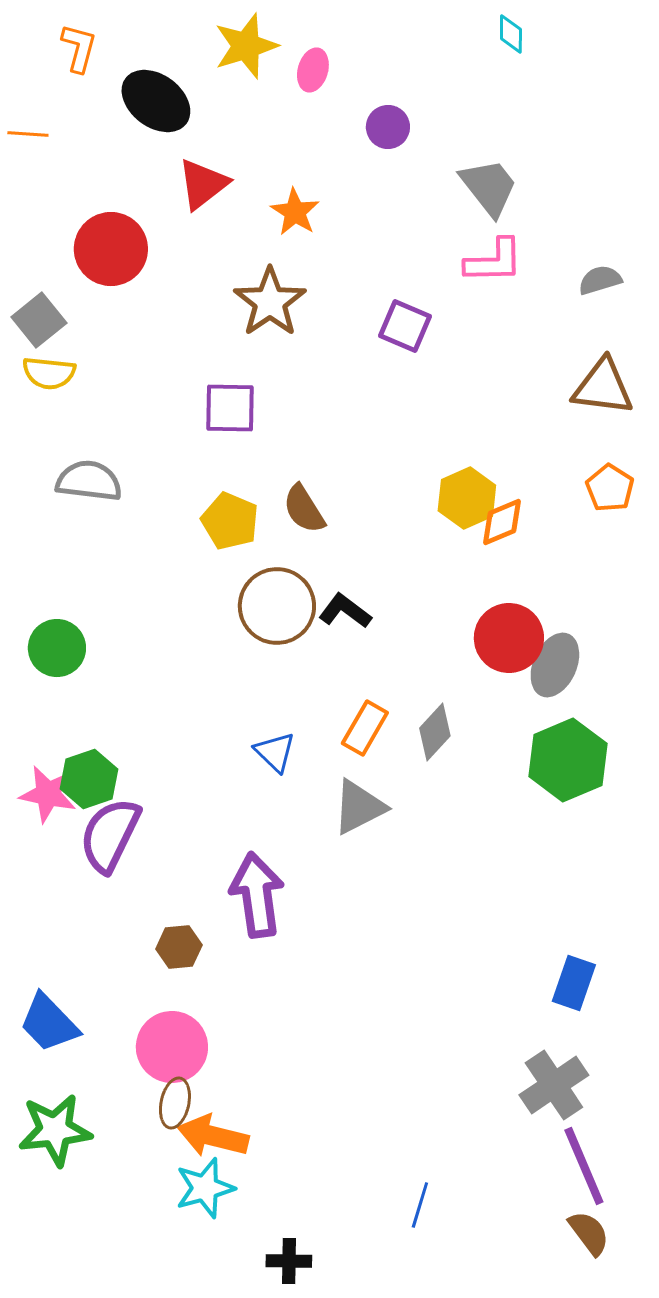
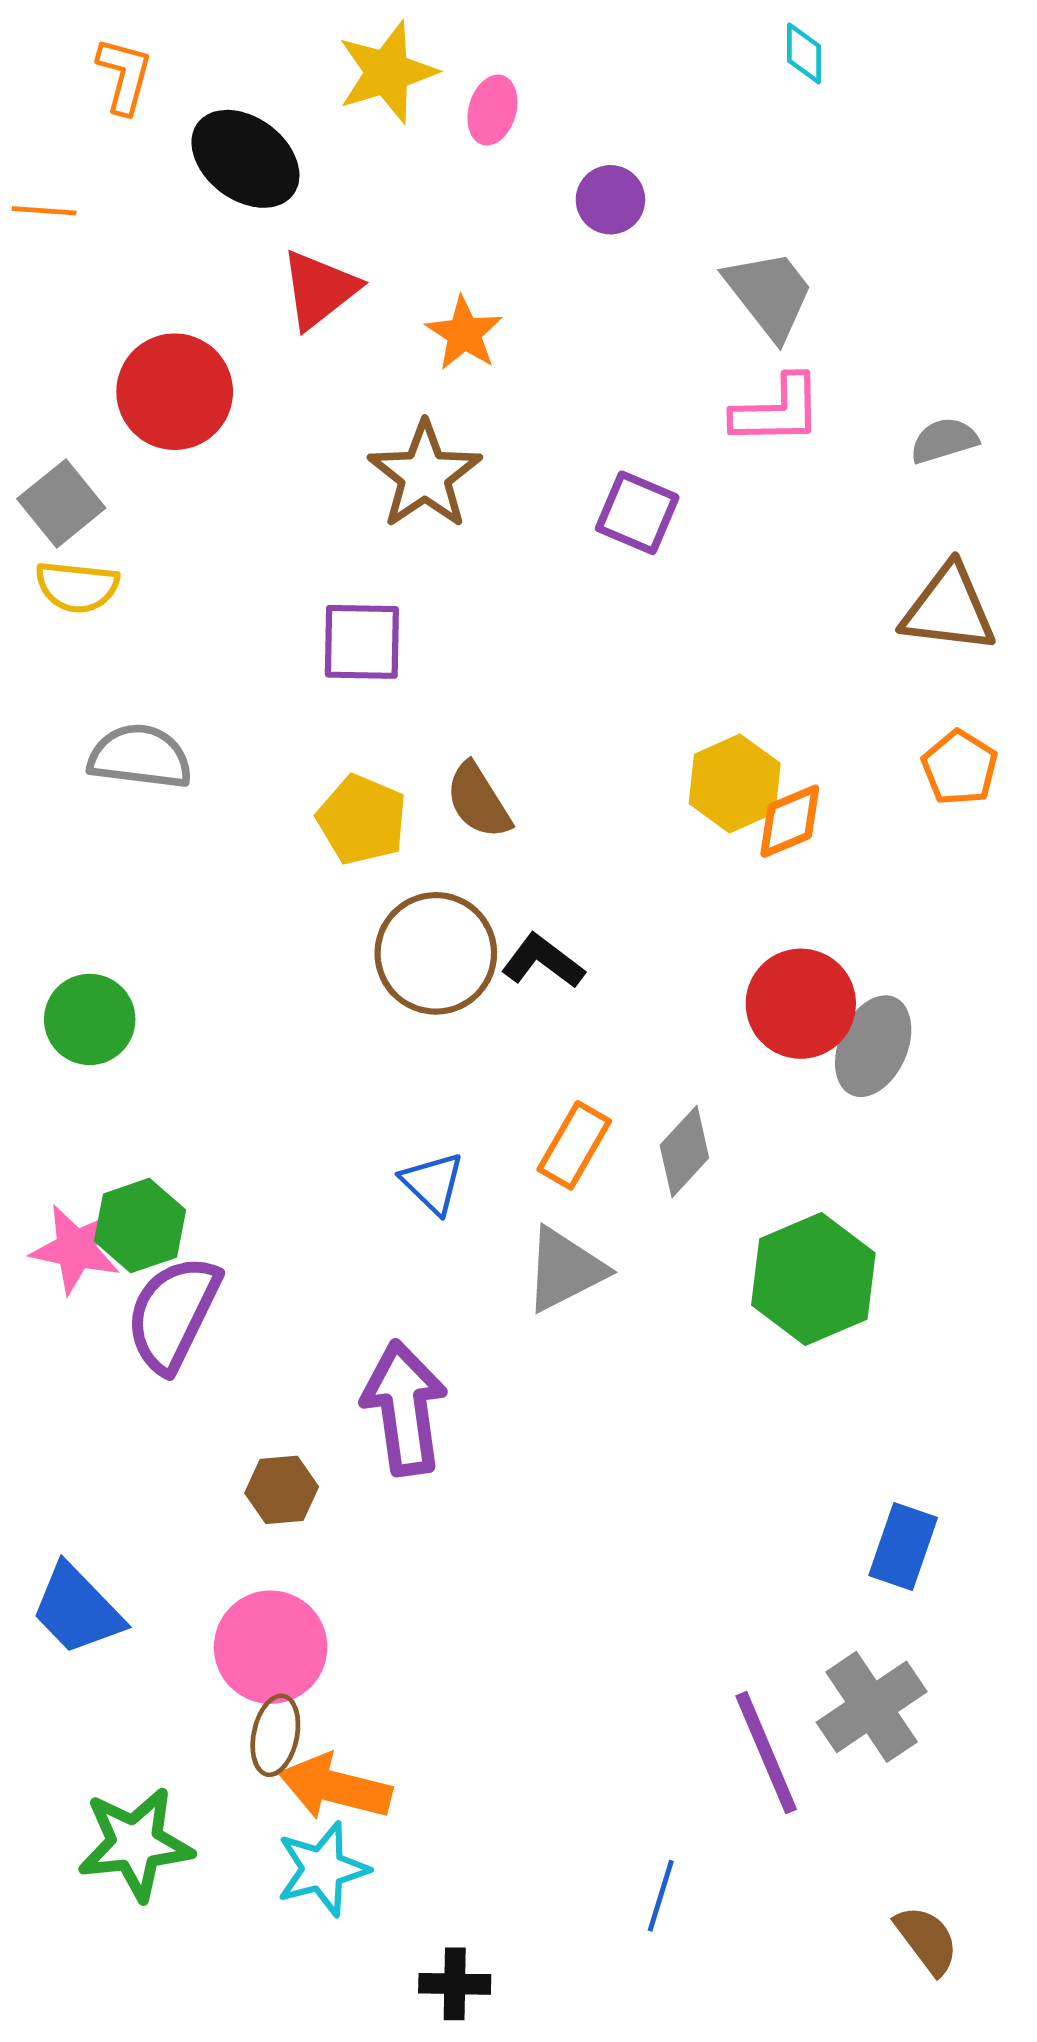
green hexagon: (568, 760) -> (813, 1279), moved
green star: (55, 1130) -> (135, 1844), moved
purple line: (584, 1166) -> (766, 1753), moved

